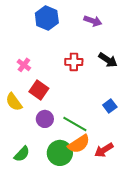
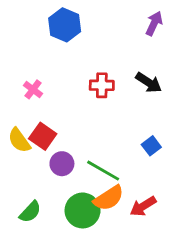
purple arrow: (93, 21) -> (154, 23), moved, turned -84
red square: (39, 90) -> (43, 136), moved

